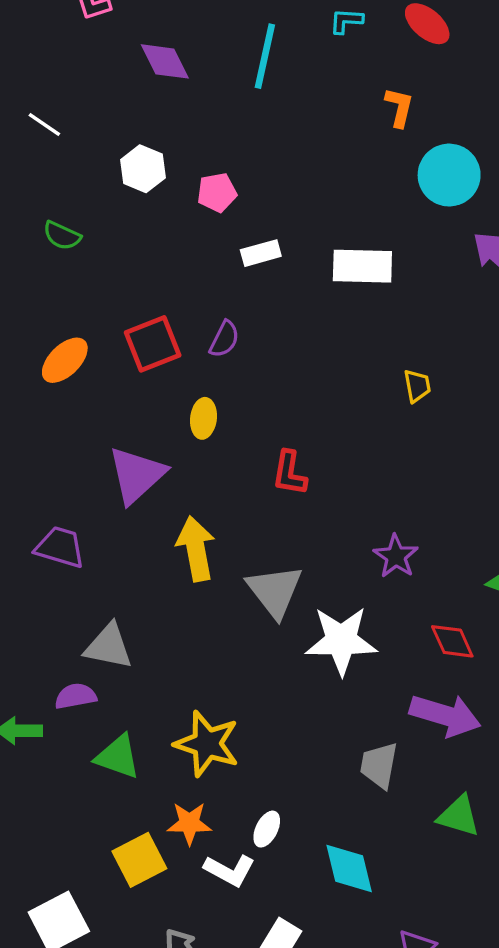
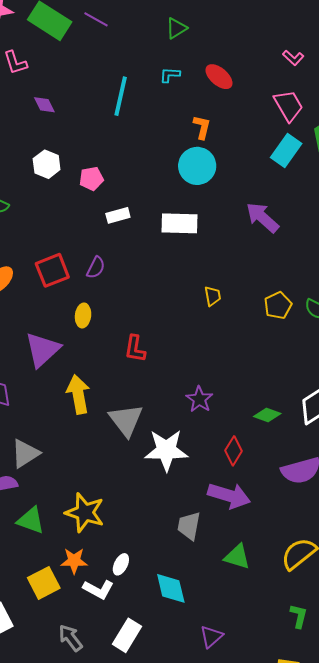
purple diamond: (165, 61) -> (44, 105), moved, size x0.7
cyan circle: (449, 175) -> (197, 166), moved
red diamond: (452, 641) -> (234, 451), turned 56
gray triangle: (109, 646) -> (25, 454), turned -44

